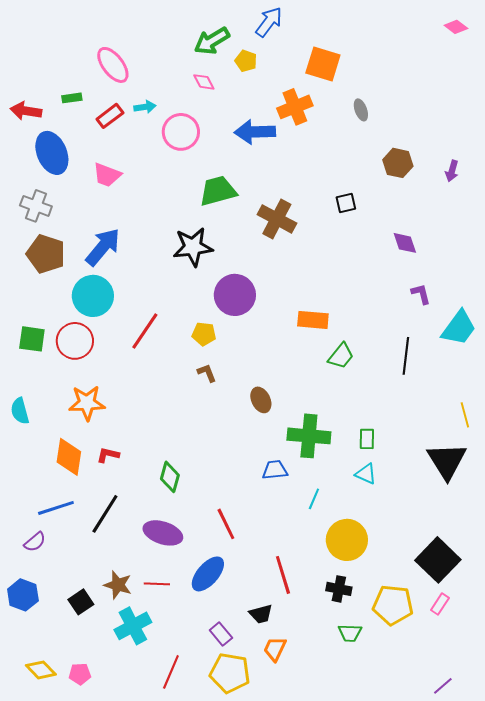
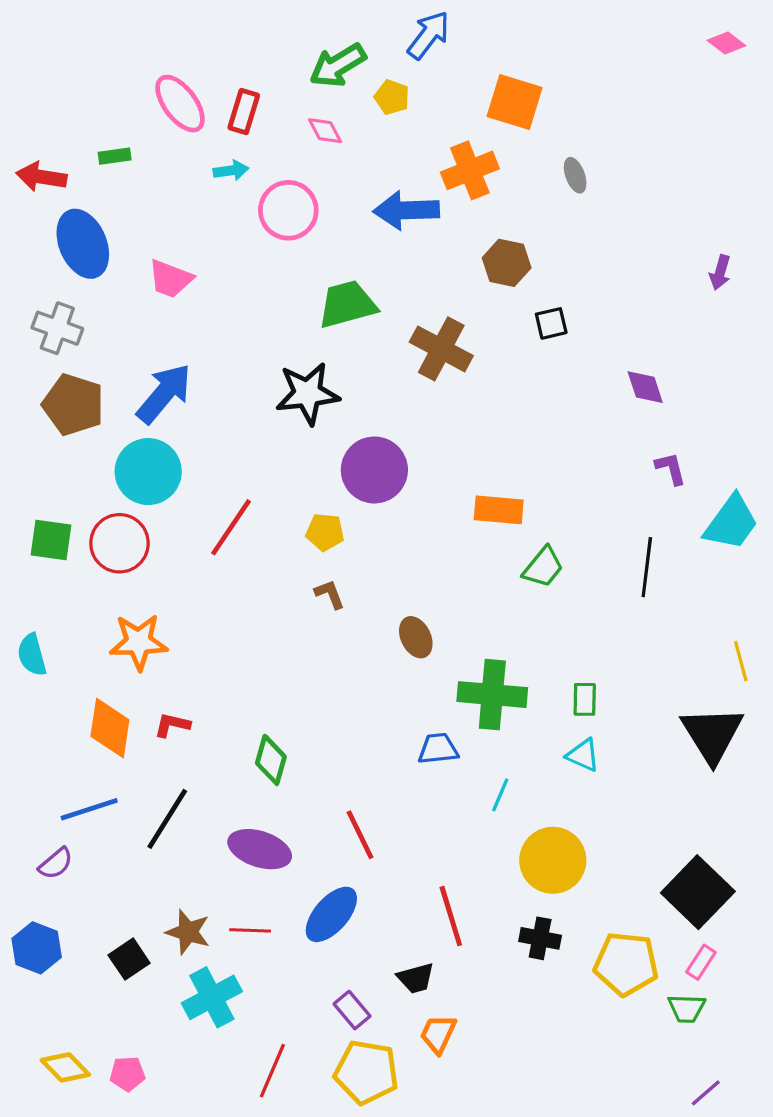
red rectangle: (110, 116) -> (244, 112), moved, turned -36
brown hexagon: (398, 163) -> (507, 263), moved
green trapezoid: (350, 633) -> (687, 1008), moved

